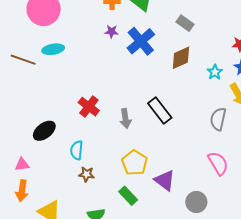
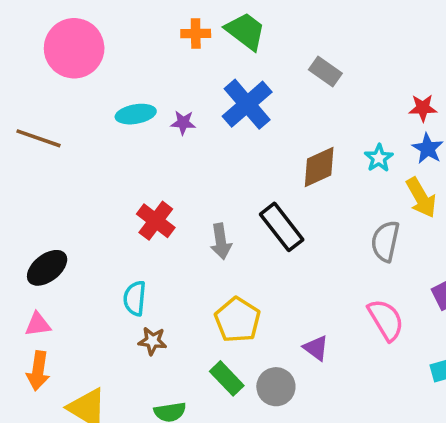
purple star: (111, 32) -> (183, 123), moved
cyan ellipse: (53, 49) -> (136, 114), moved
brown diamond: (181, 58) -> (319, 167), moved
black ellipse: (44, 131) -> (47, 268), moved
purple triangle: (165, 180) -> (316, 348), moved, size x0.7
gray circle: (196, 202) -> (276, 387), moved

